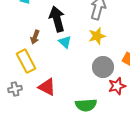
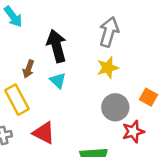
cyan triangle: (65, 42) -> (58, 80), moved

